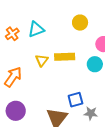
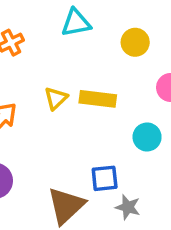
cyan triangle: (36, 29) -> (76, 23), moved
cyan circle: (95, 64) -> (147, 137), moved

